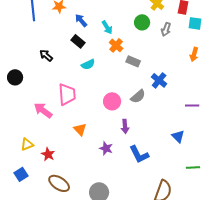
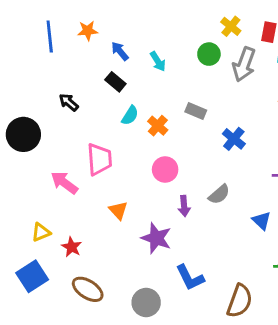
gray arrow: (166, 29) -> (244, 64), size x1.6
orange cross: (116, 45) -> (158, 126), moved
cyan semicircle: (88, 64) -> (130, 115), turned -32
black circle: (15, 77) -> (23, 134), size x1.5
gray semicircle: (138, 96) -> (219, 194), moved
purple star: (106, 148) -> (156, 238), size x1.5
blue L-shape: (139, 154) -> (190, 278), moved
blue square: (21, 174) -> (32, 276), size x1.5

